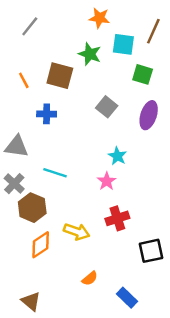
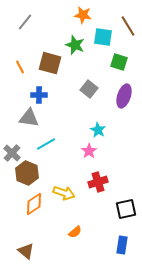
brown line: (153, 31) -> (128, 26), turned -55
gray triangle: (17, 146) -> (29, 118), moved
cyan line: (55, 173) -> (46, 144), turned -48
blue rectangle: (127, 298) -> (122, 245), moved, turned 54

